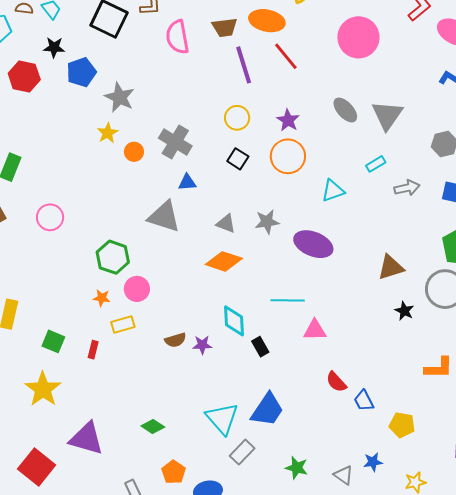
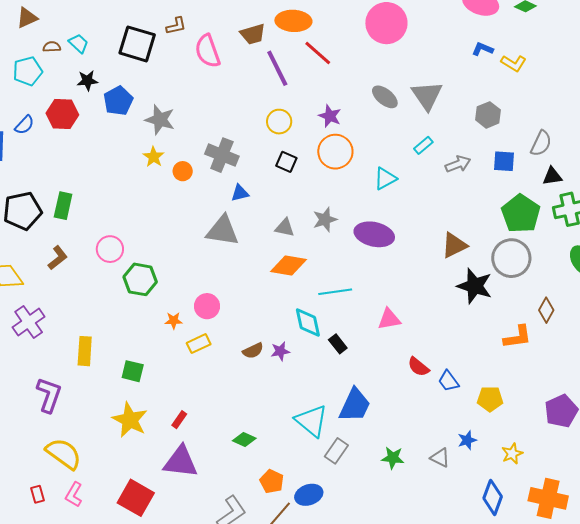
green hexagon: (113, 257) -> (140, 279), moved
cyan line: (288, 300) -> (335, 292), moved
black star: (404, 311) -> (475, 286), size x1.8
red rectangle: (93, 350) -> (179, 420), moved, turned 30

